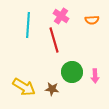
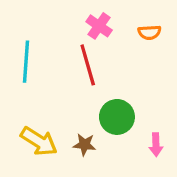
cyan line: (28, 25) -> (26, 62), moved
pink arrow: (95, 76) -> (156, 145), moved

